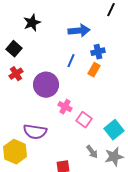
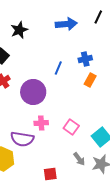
blue arrow: (79, 31) -> (66, 24), moved
orange rectangle: (94, 70) -> (90, 80), moved
pink cross: (65, 107) -> (41, 123), moved, turned -32

